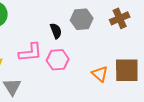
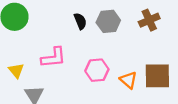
black semicircle: (56, 31) -> (80, 21), moved
pink hexagon: (58, 60) -> (97, 70), moved

